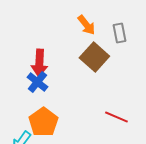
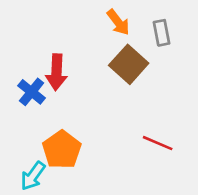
blue cross: (37, 82) -> (32, 92), moved

